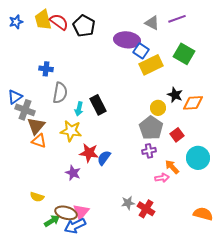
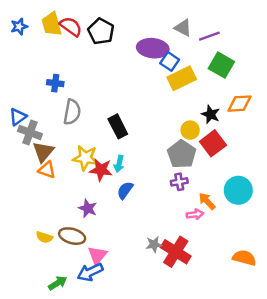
purple line: (177, 19) -> (209, 36), moved
orange diamond: (193, 103) -> (239, 104), moved
cyan arrow: (79, 109) -> (119, 164), moved
red square: (177, 135) -> (213, 143), moved, size x1.5
red star: (89, 153) -> (101, 170), moved
red cross: (146, 209) -> (176, 252), size x1.4
brown ellipse: (66, 213) -> (72, 236), moved
green arrow: (52, 221) -> (58, 283), moved

